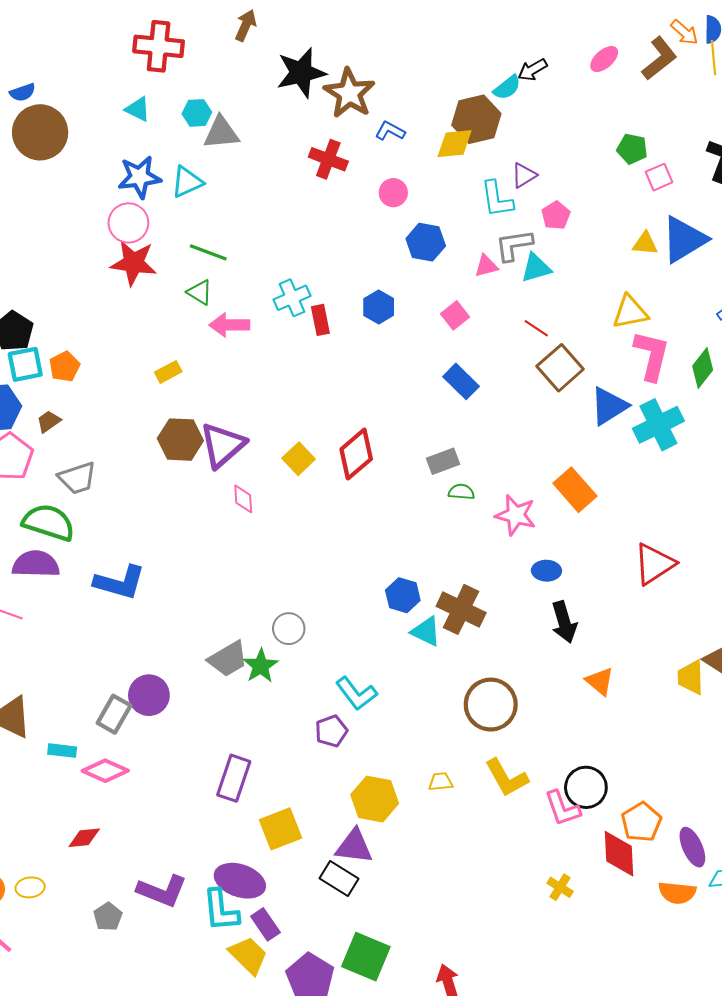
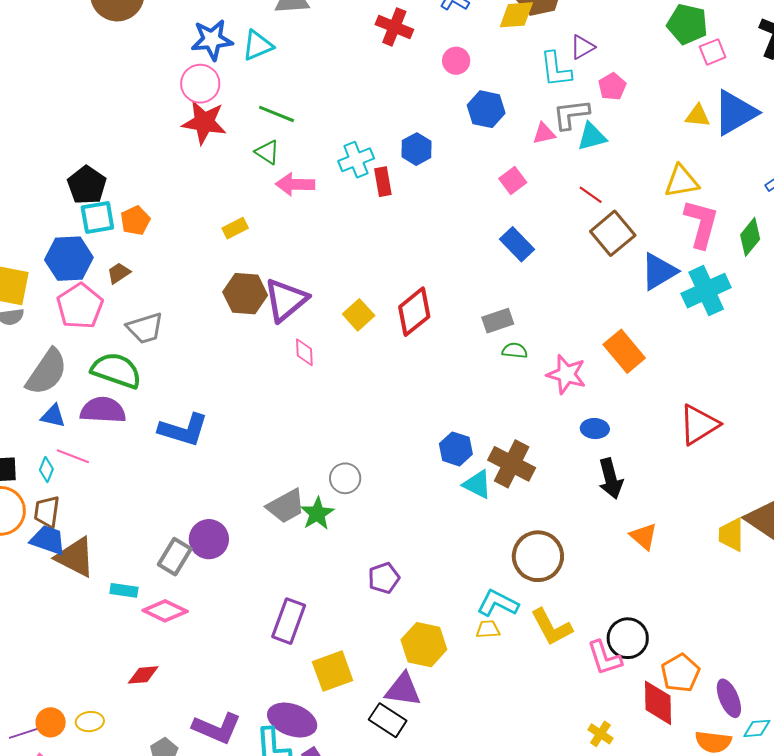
green pentagon: (632, 149) -> (687, 24), size x1.4
blue hexagon: (379, 307) -> (417, 149), moved
cyan L-shape: (356, 693) -> (498, 603), moved, turned 153

